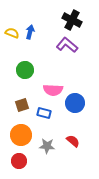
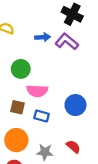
blue arrow: (30, 32) -> (43, 37), moved, turned 72
pink semicircle: (53, 90) -> (37, 91), moved
brown square: (22, 105) -> (17, 107), turned 32

